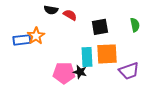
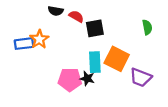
black square: (100, 27) -> (95, 28), moved
orange square: (107, 54) -> (117, 59), turned 30
purple trapezoid: (129, 71) -> (141, 77), turned 40

